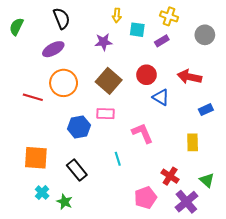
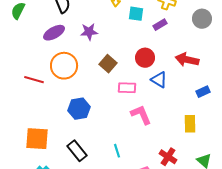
purple star: (103, 42) -> (89, 32), moved
brown square: (109, 81) -> (108, 64), size x0.7
pink rectangle: (106, 114) -> (127, 88), moved
cyan line: (118, 159) -> (117, 151), moved

